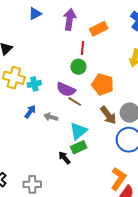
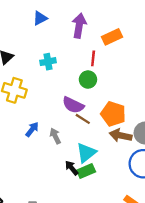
cyan cross: (34, 84) -> (48, 62), moved
orange pentagon: (103, 84) -> (113, 114), moved
brown arrow: (108, 115) -> (121, 135), turned 138
gray arrow: (51, 117) -> (55, 136), turned 48
black arrow: (64, 158) -> (72, 168), moved

